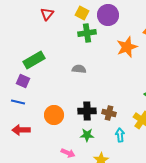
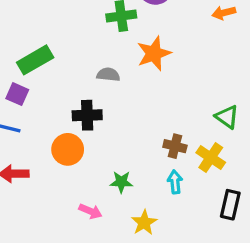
orange star: (127, 47) -> (154, 53), moved
black cross: (87, 111) -> (87, 115), moved
brown cross: (109, 113) -> (175, 146), moved

